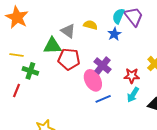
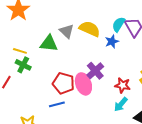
yellow semicircle: (90, 25) -> (90, 29), size x1.5
yellow line: (16, 55) -> (20, 51), moved
red pentagon: (69, 59) -> (63, 83), moved
blue line: (103, 99) -> (57, 104), moved

